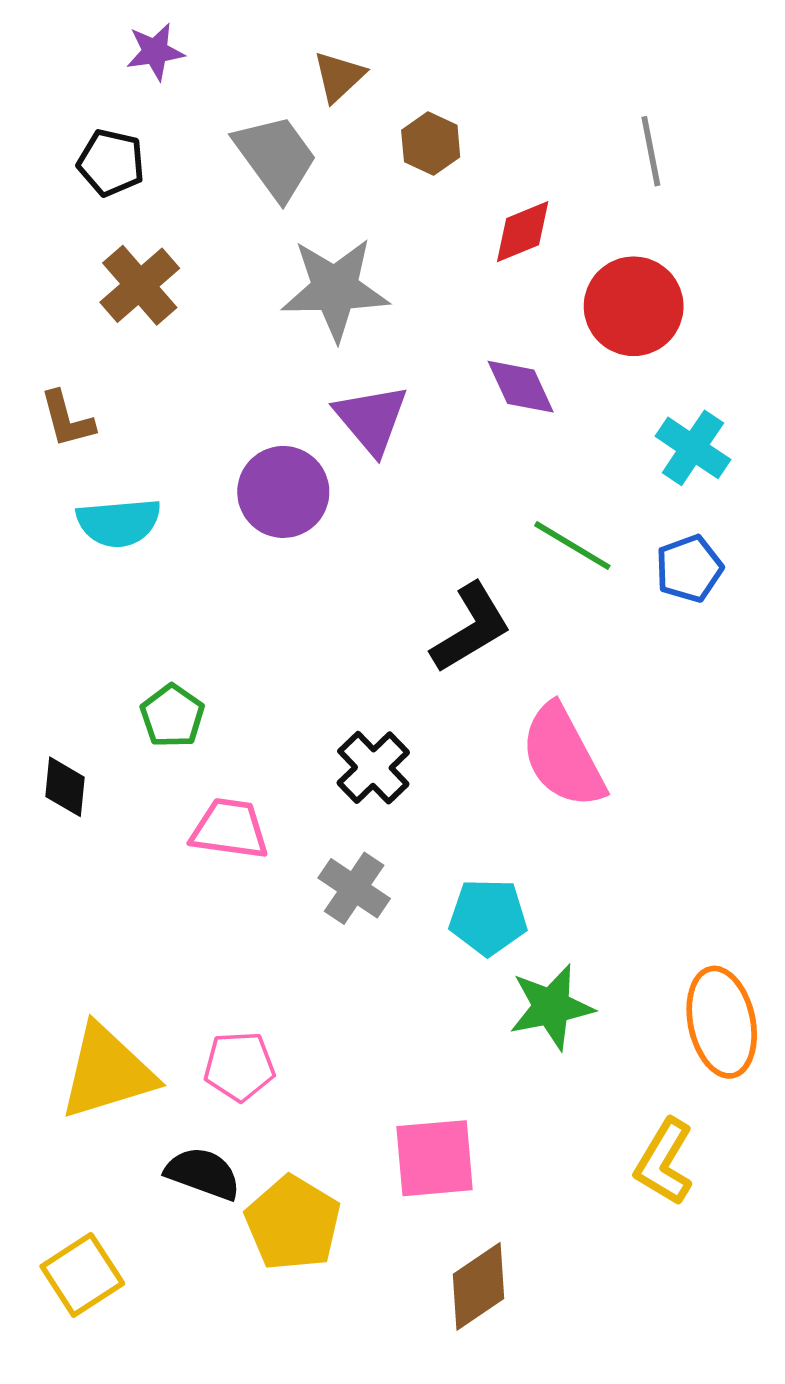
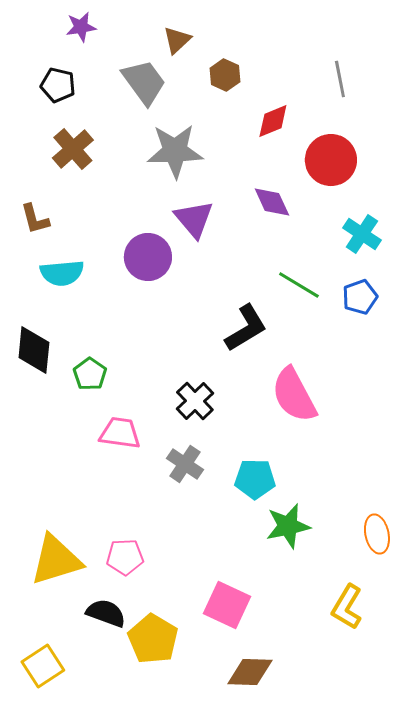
black diamond: (65, 787) -> (34, 350), moved, size x1.5
orange ellipse: (722, 1022) -> (377, 534), size x0.7
pink square: (435, 1158) -> (227, 605), turned 30
brown diamond: (479, 1286) -> (250, 672), turned 36

